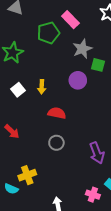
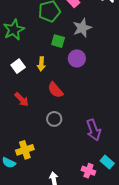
green square: (98, 65) -> (58, 41), moved
red semicircle: (57, 113) -> (55, 90), turned -144
red arrow: (12, 131) -> (22, 99), moved

